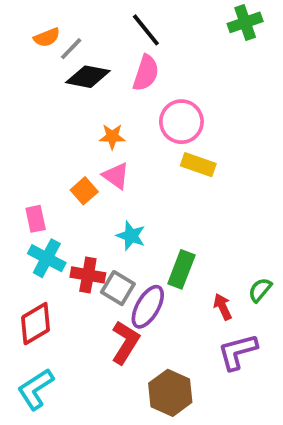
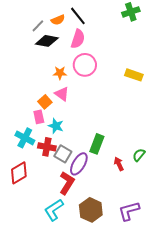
orange semicircle: (47, 37) -> (58, 20), moved
pink circle: (181, 122) -> (85, 65), moved
yellow rectangle: (198, 165) -> (134, 75), moved
pink rectangle: (36, 219) -> (39, 117), moved
cyan star: (131, 236) -> (56, 126), moved
purple L-shape: (238, 352) -> (129, 211), moved
cyan L-shape: (36, 389) -> (54, 210), moved

